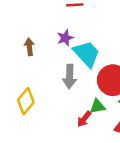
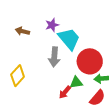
brown arrow: (29, 47) -> (22, 31), turned -72

